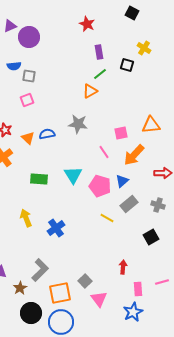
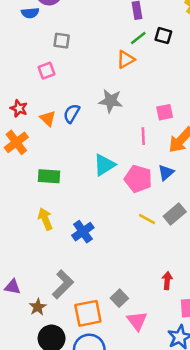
black square: (127, 65) -> (163, 36), moved
blue semicircle: (14, 66) -> (30, 13), moved
gray square: (29, 76) -> (62, 41), moved
blue semicircle: (47, 134) -> (72, 113), turned -49
pink line: (104, 152) -> (143, 136), turned 32
cyan triangle: (73, 175) -> (104, 165), turned 30
green rectangle: (39, 179) -> (49, 176), moved
gray rectangle: (129, 204) -> (175, 214), moved

